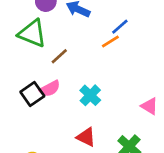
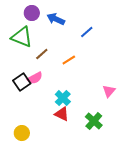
orange line: (110, 41) -> (69, 60), moved
cyan cross: (90, 95) -> (63, 98), moved
pink triangle: (149, 106) -> (109, 91), turned 40

